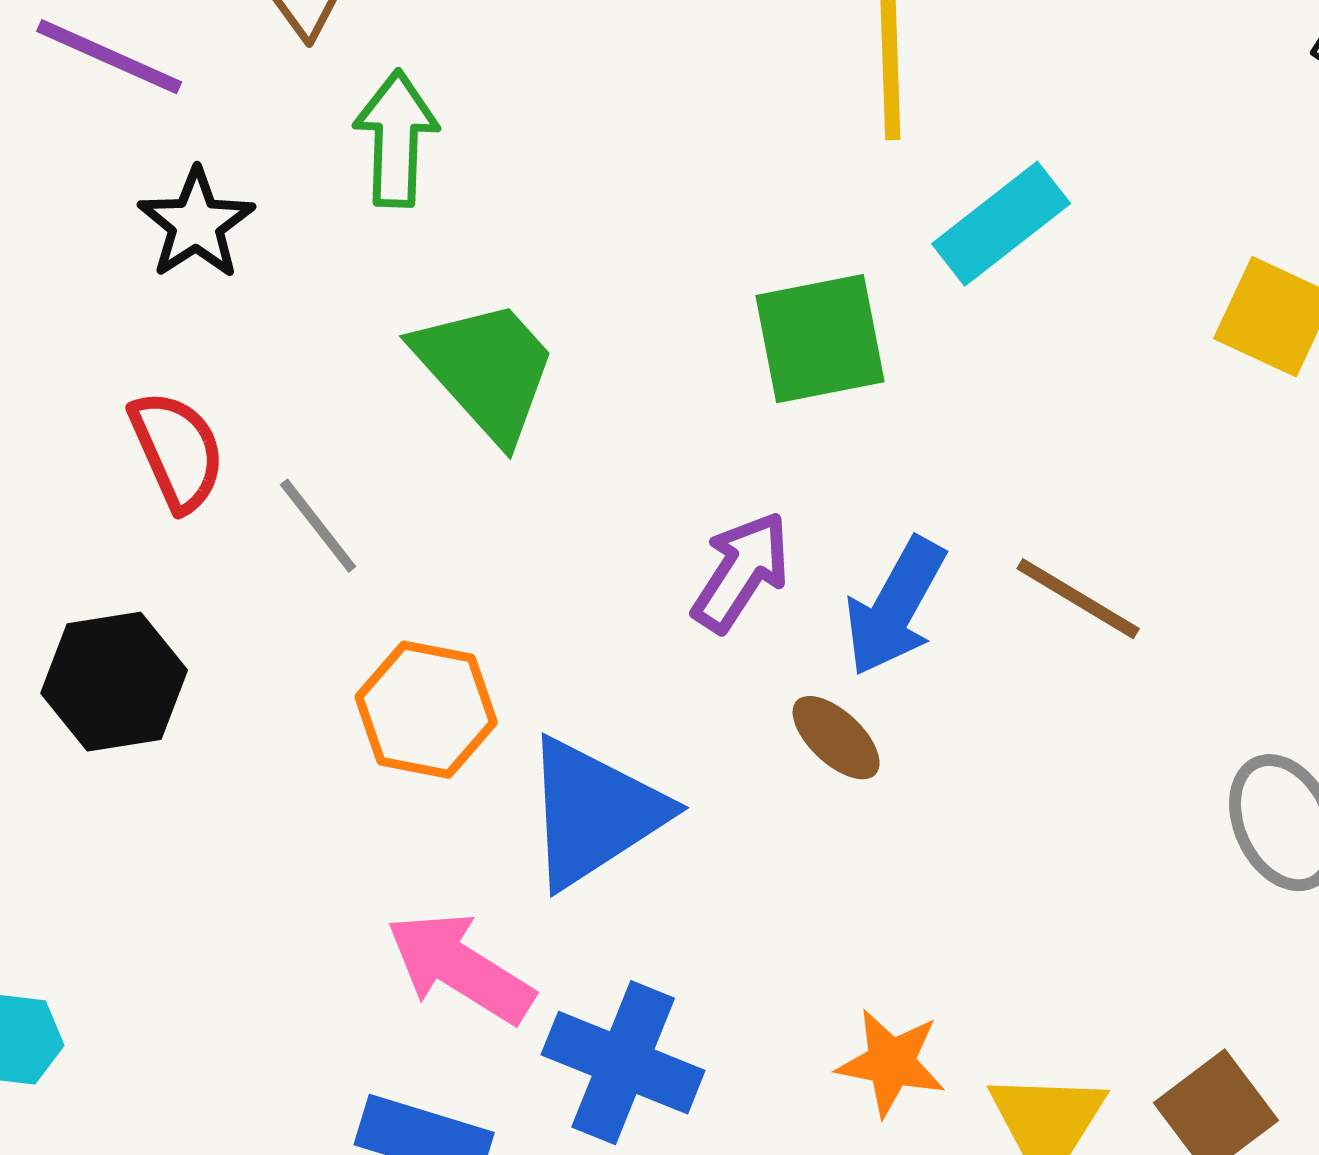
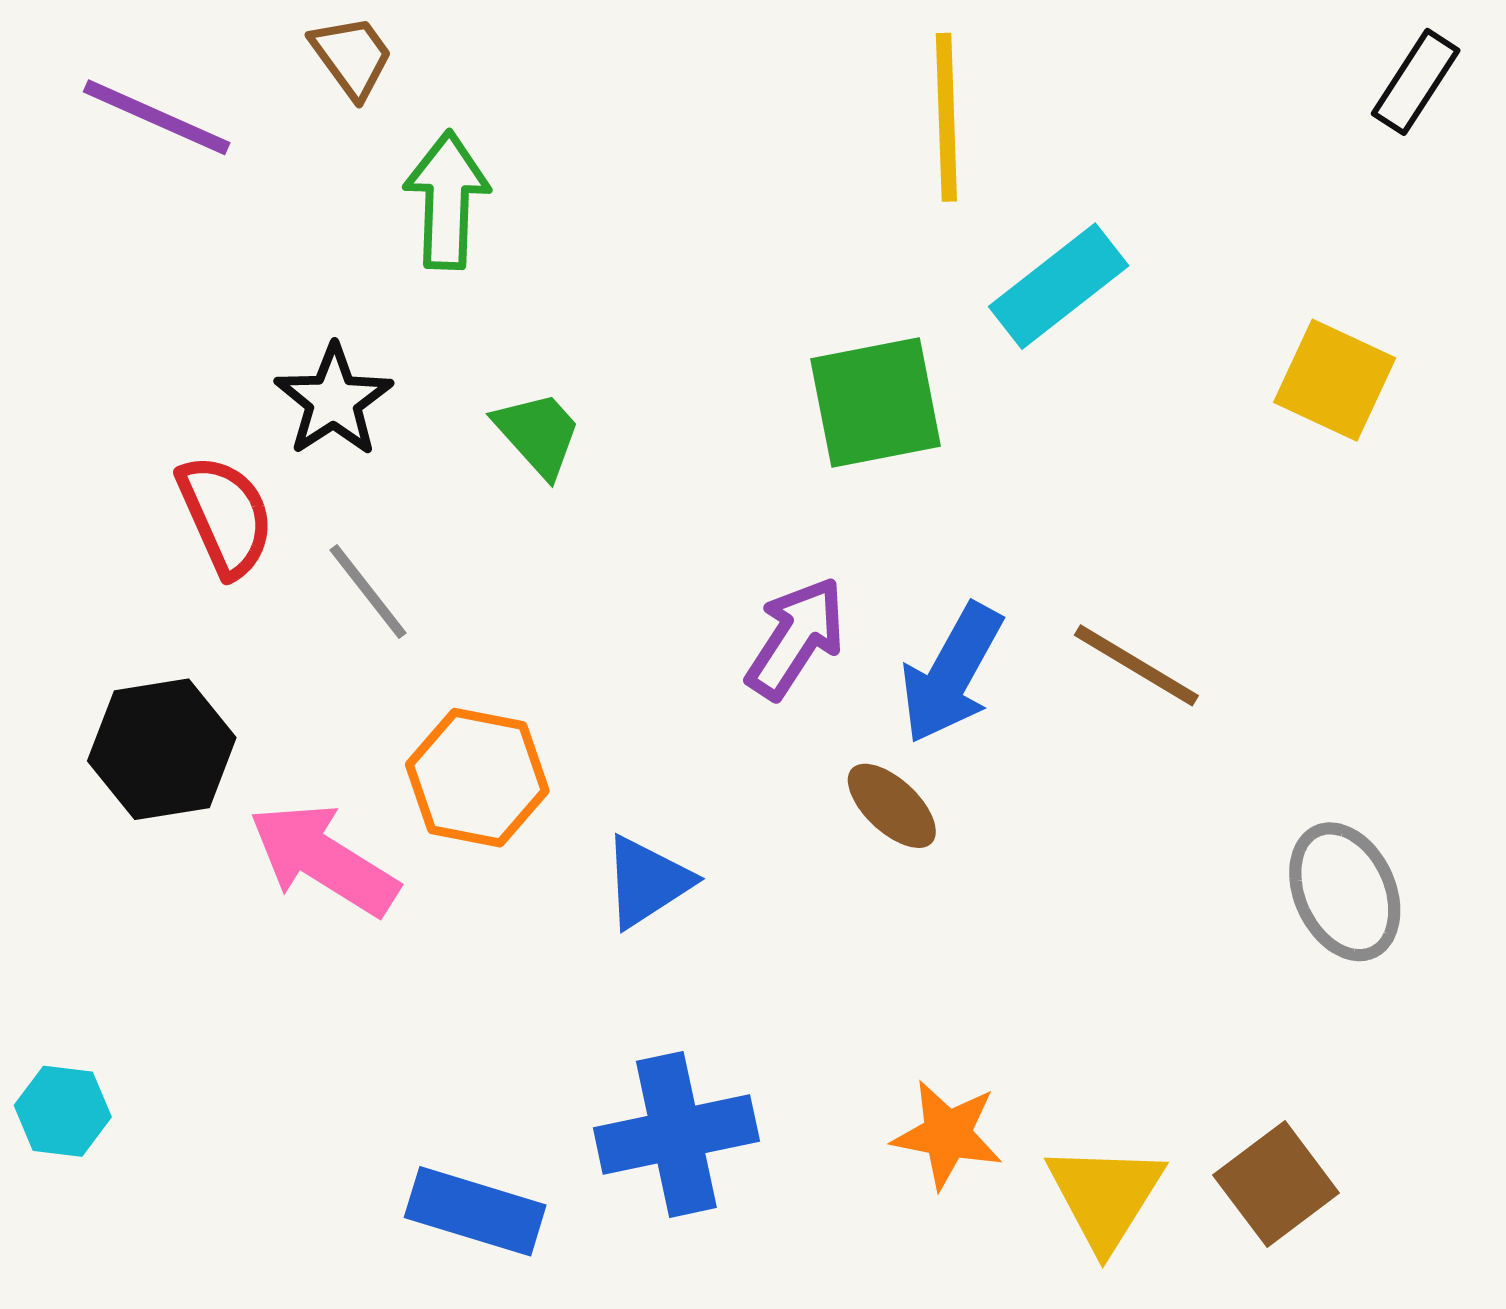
black star: (196, 224) -> (334, 400), moved
green trapezoid: (486, 370) -> (538, 434), size x0.6
blue triangle: (594, 813) -> (647, 882), size x0.6
pink arrow: (460, 968) -> (324, 859), moved
blue cross: (623, 1063) -> (676, 1134), turned -34

